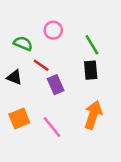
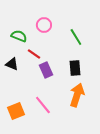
black rectangle: (91, 70) -> (75, 68), moved
orange square: (19, 118) -> (16, 111), moved

